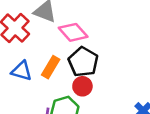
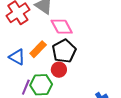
blue triangle: (22, 71) -> (17, 57), moved

